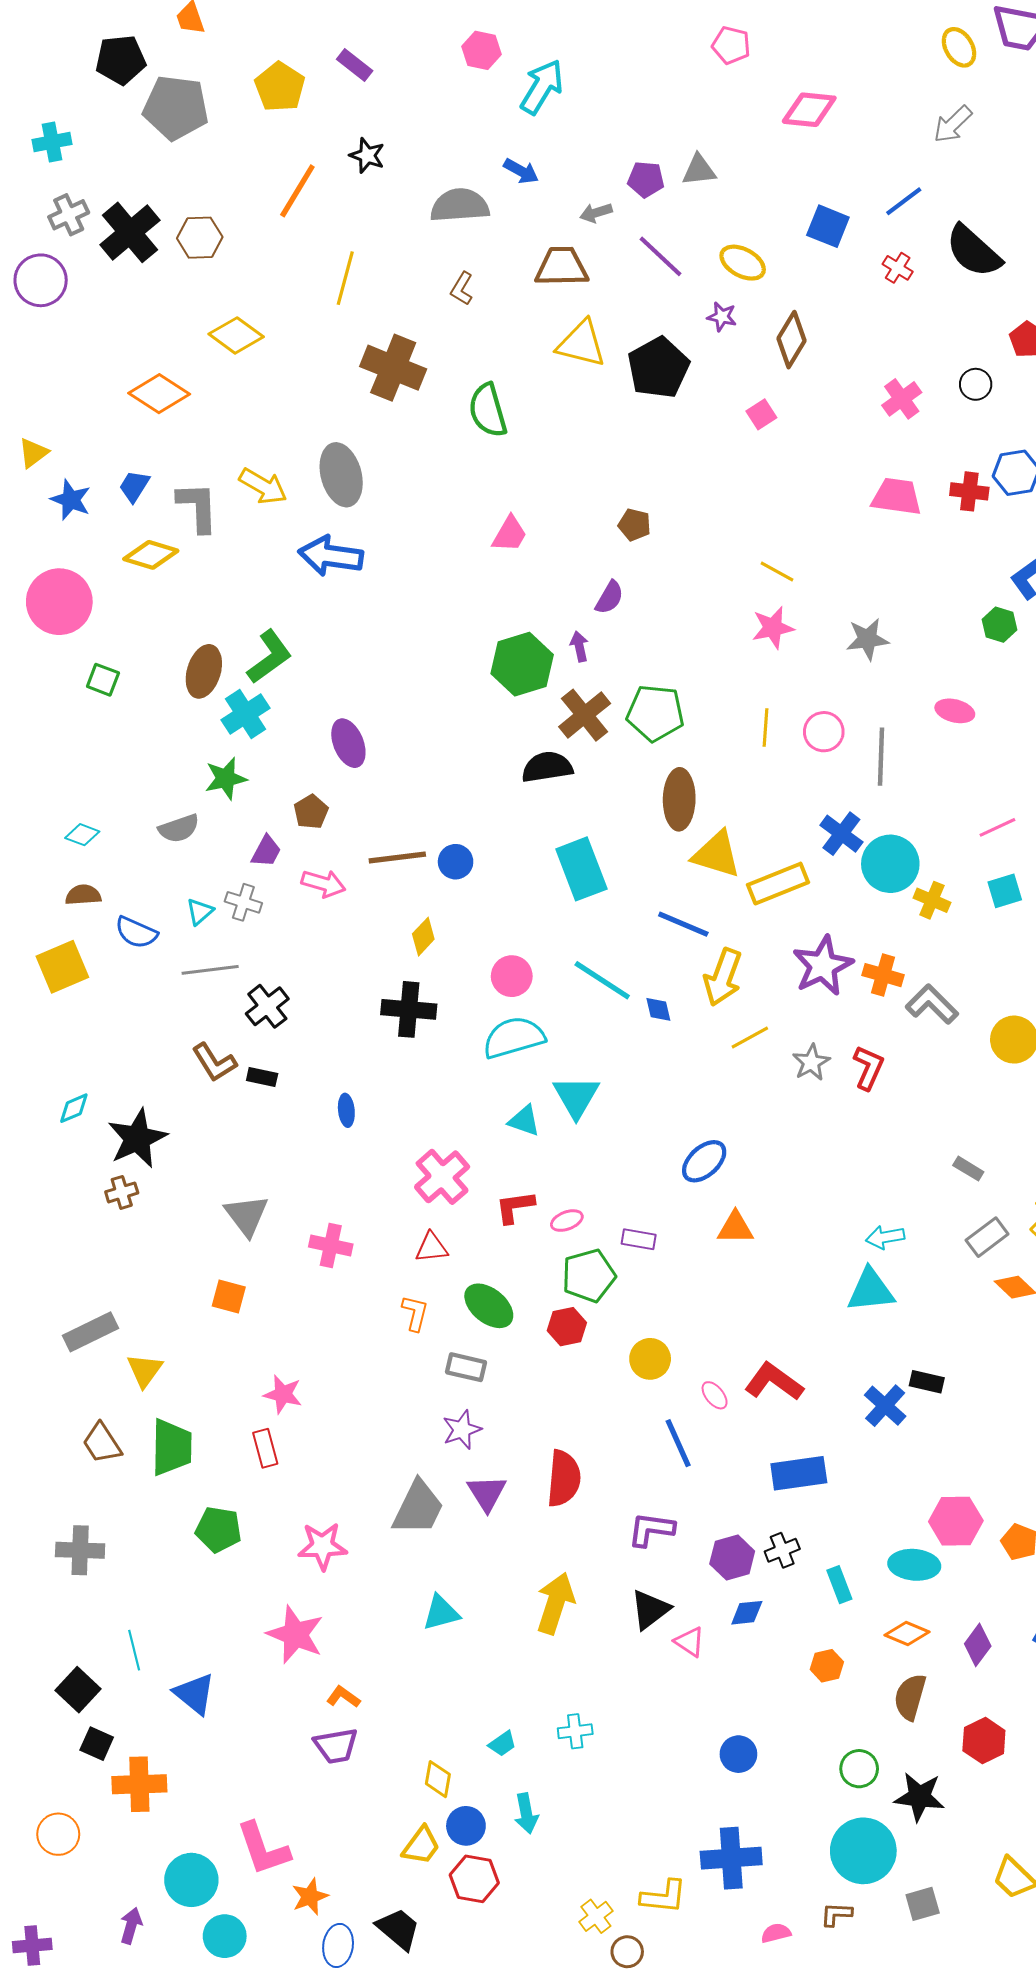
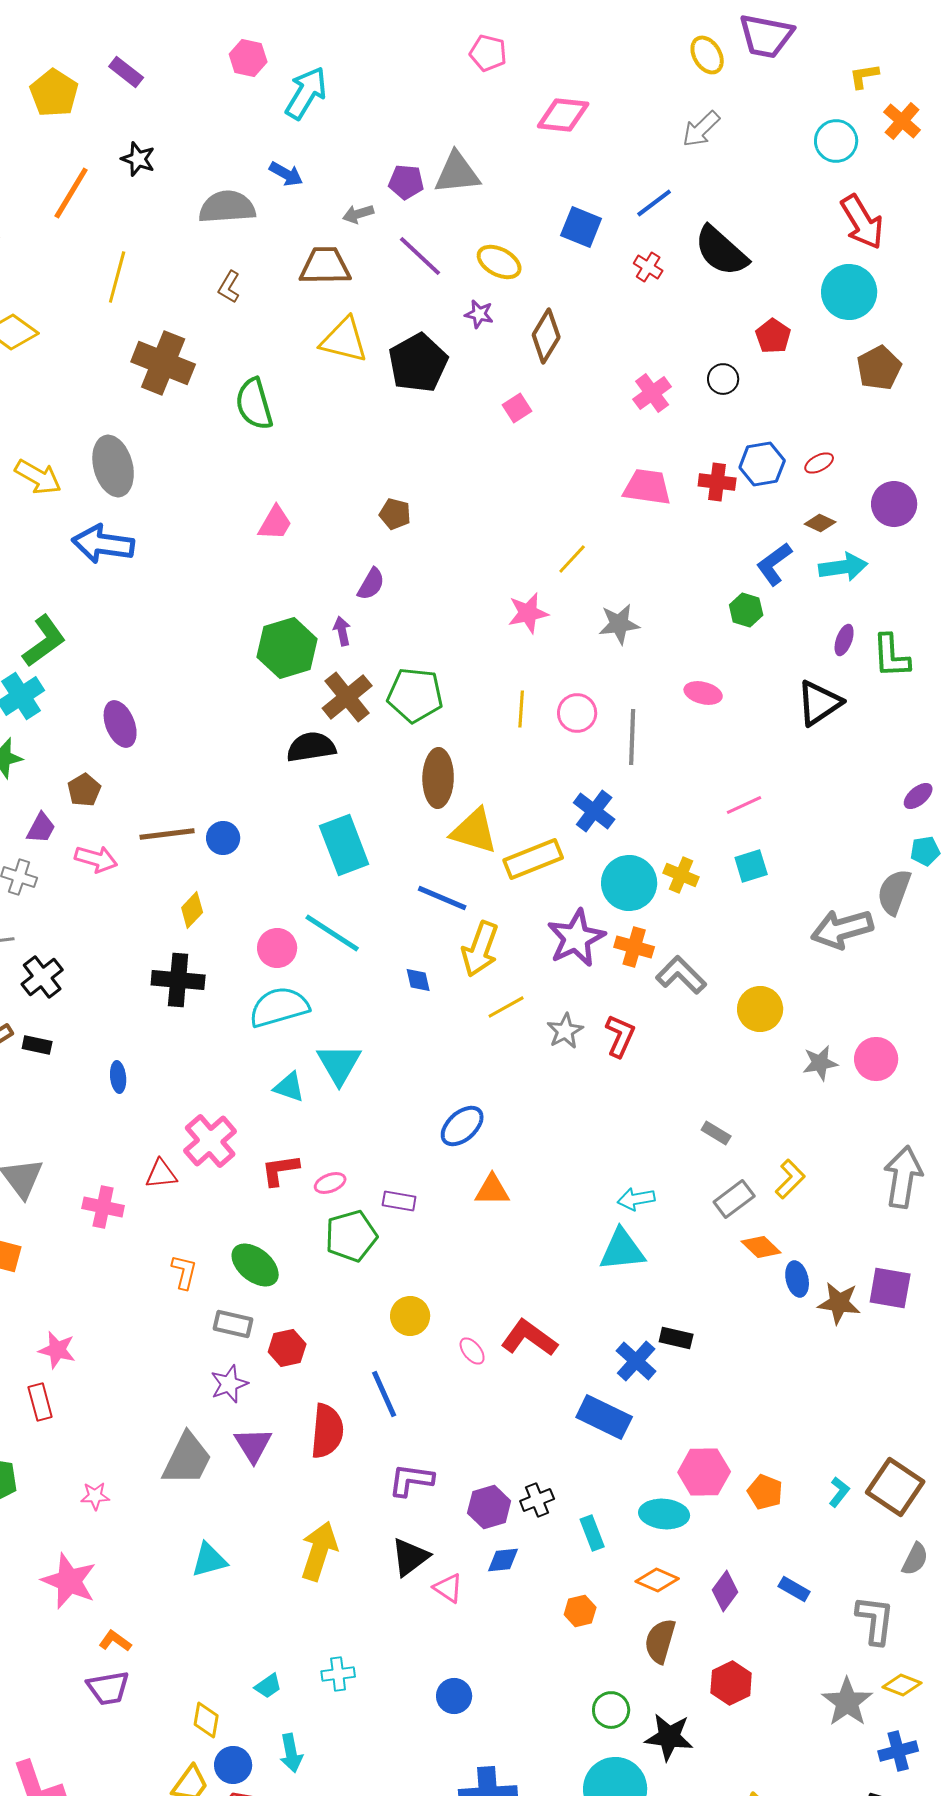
gray triangle: (699, 170) -> (457, 173), size x1.4
yellow line: (777, 572) -> (572, 559), moved, turned -76
cyan circle: (890, 864) -> (629, 883), moved
cyan line: (602, 980) -> (332, 933), moved
red triangle: (432, 1248) -> (161, 1174), moved
red hexagon: (567, 1327) -> (287, 1348), moved
blue line: (678, 1443) -> (384, 1394), moved
blue rectangle: (799, 1473) -> (604, 1417), moved, turned 34
pink star: (322, 1546) -> (95, 1496), size x0.6
blue circle: (738, 1754) -> (454, 1696), moved

